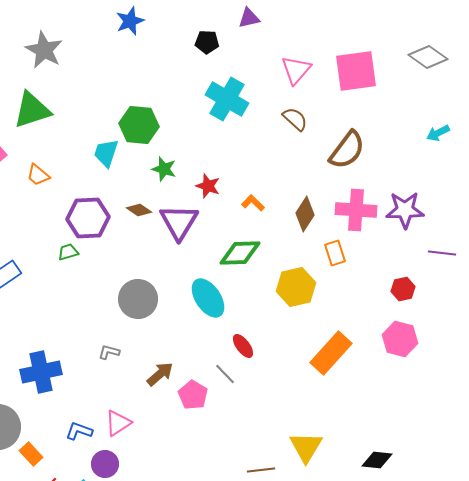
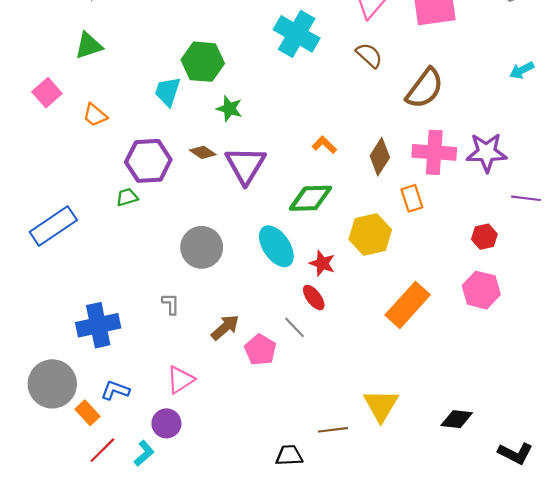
green triangle: (32, 110) -> (89, 46), size x0.7
red star: (208, 186) -> (322, 263), moved
gray L-shape: (109, 352) -> (171, 304), turned 75
blue L-shape: (79, 431) -> (115, 390), moved

